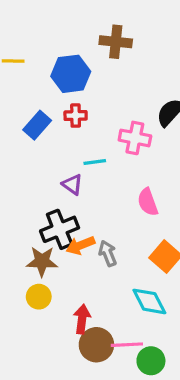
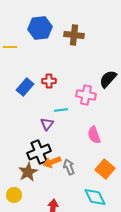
blue hexagon: (71, 74) -> (40, 28), moved
purple triangle: (72, 184) -> (47, 124), turned 32
brown star: (42, 261) -> (28, 172), turned -30
yellow circle: (39, 297) -> (14, 195), moved

